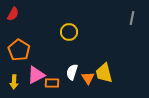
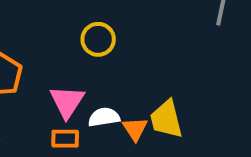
white semicircle: (72, 72) -> (104, 117), turned 63
pink triangle: (36, 75) -> (67, 102), moved, turned -30

